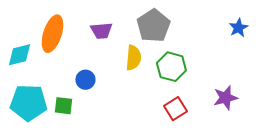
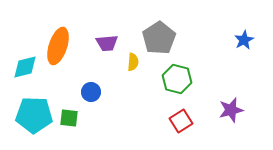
yellow semicircle: (133, 58) -> (133, 62), moved, size x0.7

